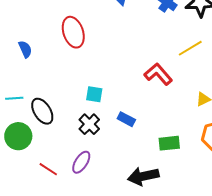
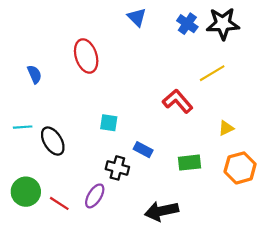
black cross: (89, 124) -> (117, 168), moved, turned -30
green circle: (18, 136) -> (26, 192), moved
green rectangle: (169, 143) -> (189, 163), moved

